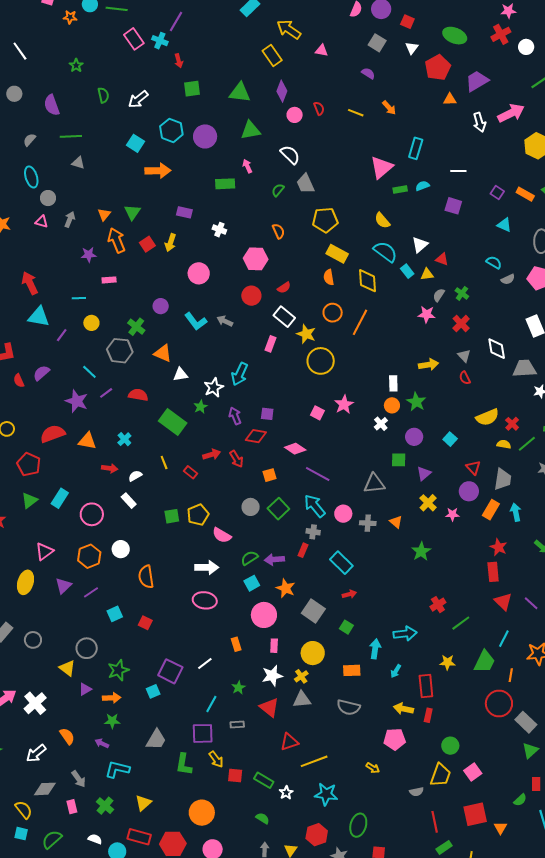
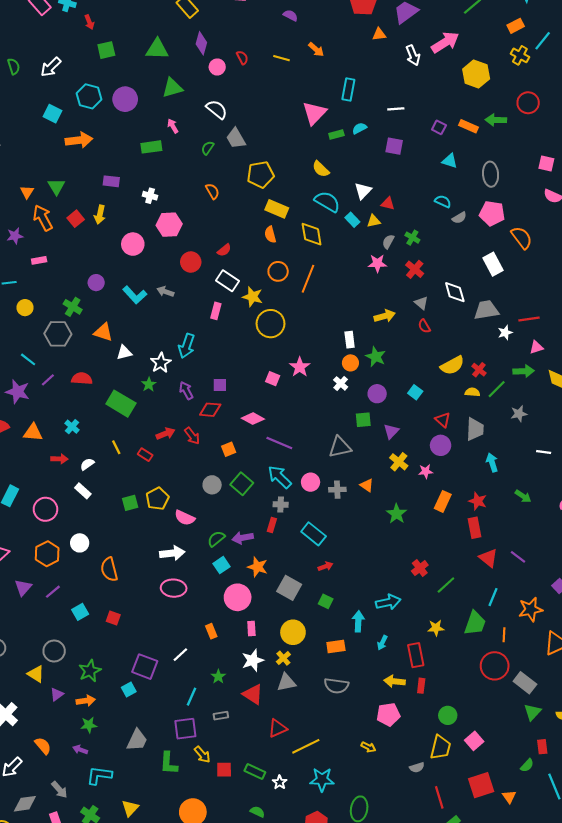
pink hexagon: (256, 259) -> (169, 225), moved
orange rectangle: (491, 510) -> (443, 501), moved

